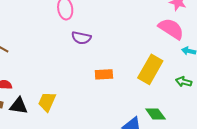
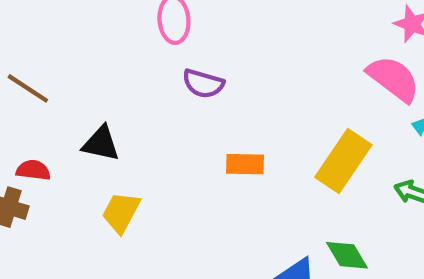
black triangle: (19, 106) -> (101, 144), moved

